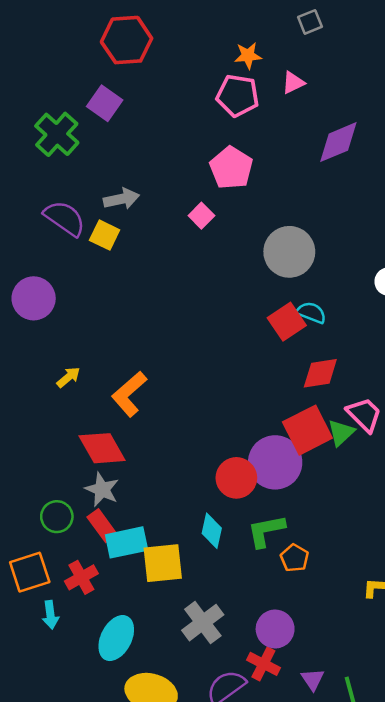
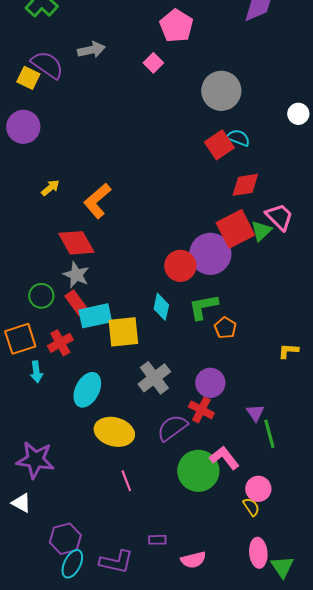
yellow square: (105, 235) -> (28, 78), moved
purple triangle: (313, 679) -> (255, 413), moved

